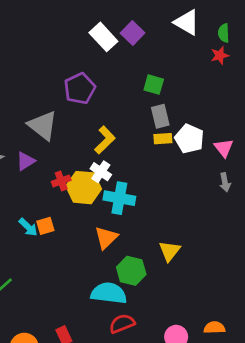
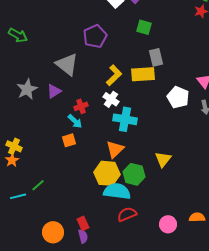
green square: (154, 85) -> (144, 27), moved
yellow rectangle: (163, 139) -> (143, 74), moved, size x1.6
white pentagon: (189, 139) -> (178, 97), moved
yellow hexagon: (84, 188) -> (107, 173), moved
cyan arrow: (28, 227) -> (75, 121), moved

